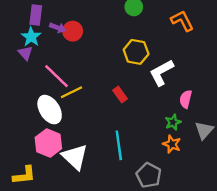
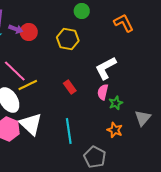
yellow hexagon: (136, 52) -> (68, 39), moved
pink semicircle: (186, 99) -> (103, 92), moved
green star: (173, 122) -> (116, 103), moved
white triangle: (75, 157) -> (31, 124), moved

